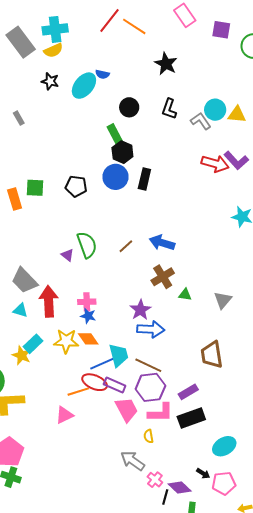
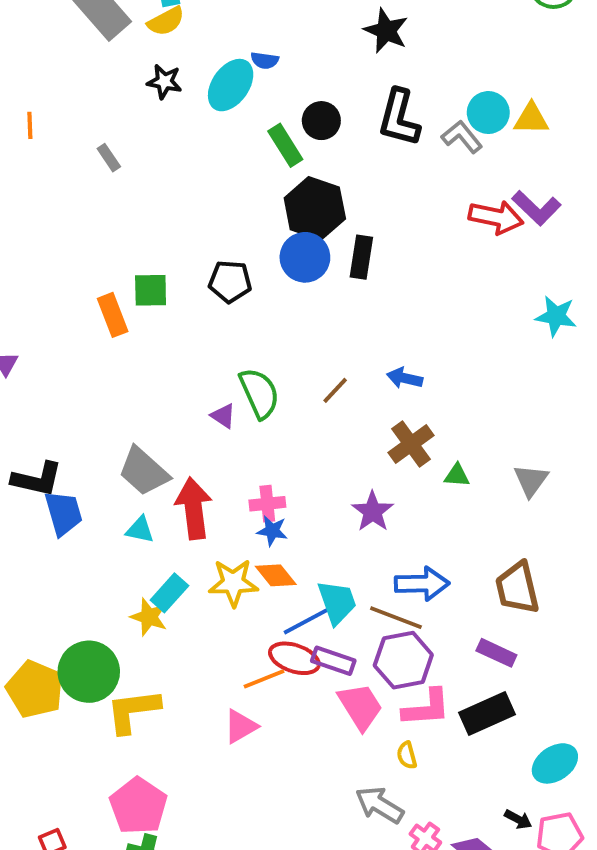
black L-shape: (169, 109) -> (399, 118), size x1.4
green rectangle: (115, 135) -> (285, 145), moved
black hexagon: (122, 152) -> (315, 208), size x1.4
blue arrow: (162, 243) -> (405, 378), size x0.7
blue arrow: (151, 329) -> (422, 584), moved
purple rectangle: (188, 392) -> (496, 653), moved, turned 60

